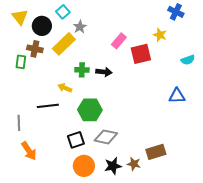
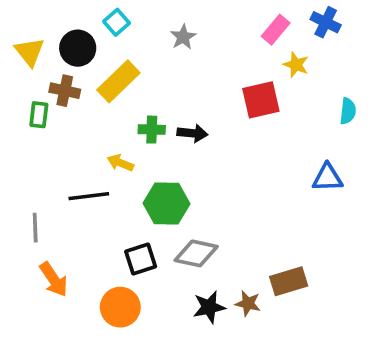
yellow triangle: (20, 17) -> (30, 52), moved
gray star: (80, 27) -> (183, 37), moved
pink rectangle: (119, 41) -> (276, 30), moved
cyan semicircle: (188, 60) -> (348, 111), turned -64
orange circle: (84, 166) -> (120, 307), moved

